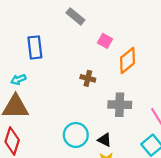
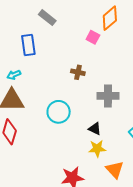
gray rectangle: (75, 16) -> (47, 18), moved
orange diamond: (127, 60) -> (110, 18), moved
cyan circle: (76, 135) -> (59, 112), moved

